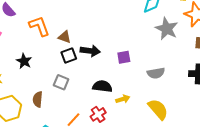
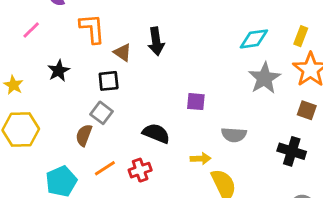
black arrow: (90, 51) -> (156, 41), moved, turned 60
black square: (69, 56) -> (109, 81), moved
brown semicircle: (38, 99) -> (84, 135), moved
yellow arrow: (123, 99) -> (201, 159), moved

